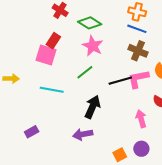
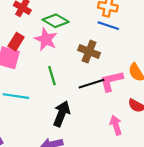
pink star: (93, 46) -> (46, 39), moved
brown cross: (138, 51) -> (89, 52), moved
green line: (85, 72) -> (52, 76), turned -66

